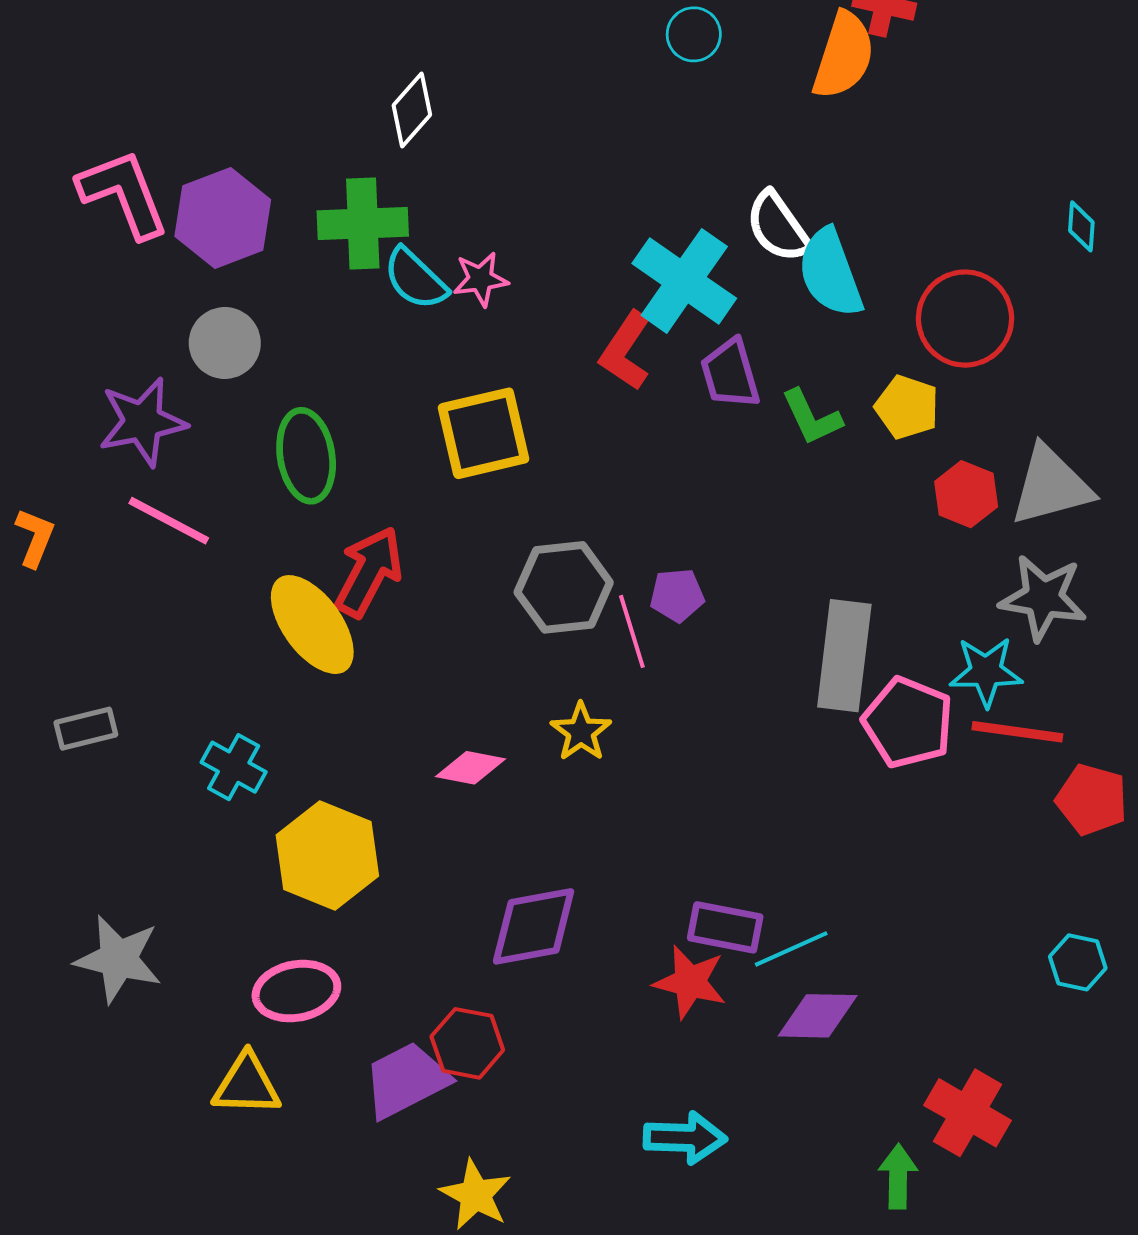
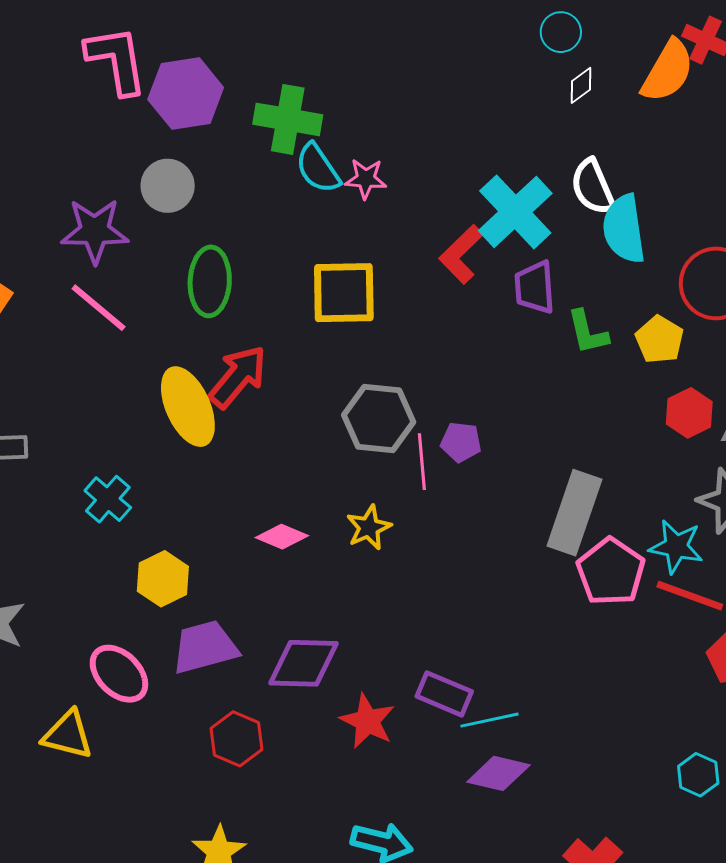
white diamond: (412, 110) -> (581, 85), moved, size x0.7
yellow hexagon: (327, 856) -> (163, 579), size x0.7
red star: (690, 982) -> (367, 721), moved
pink ellipse: (296, 991) -> (119, 674), turned 44
purple trapezoid: (406, 1080) -> (205, 647), moved

